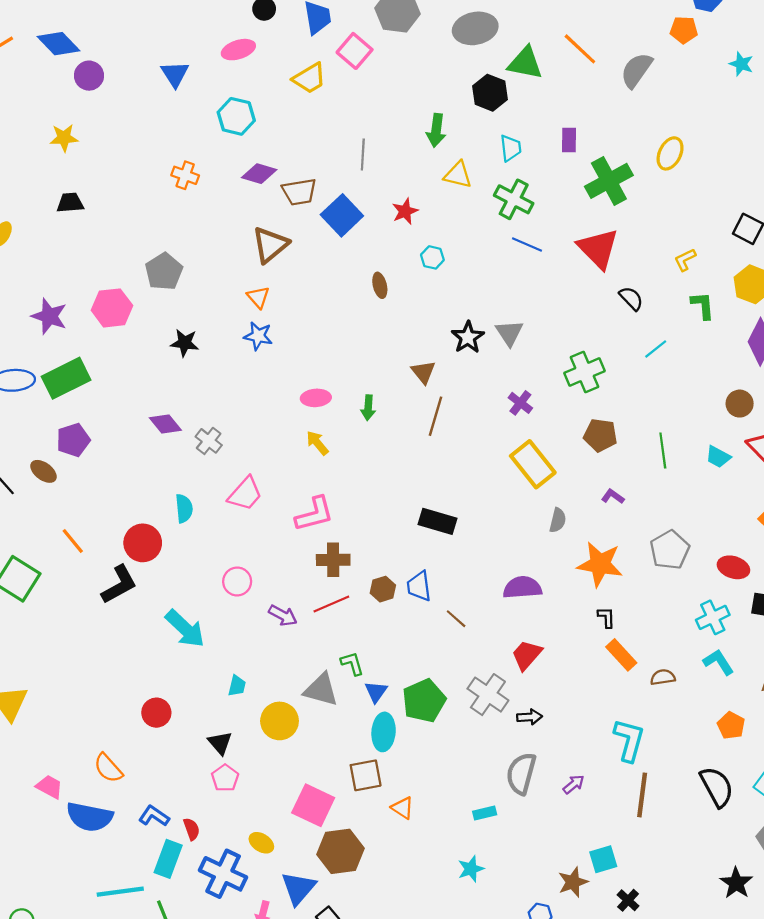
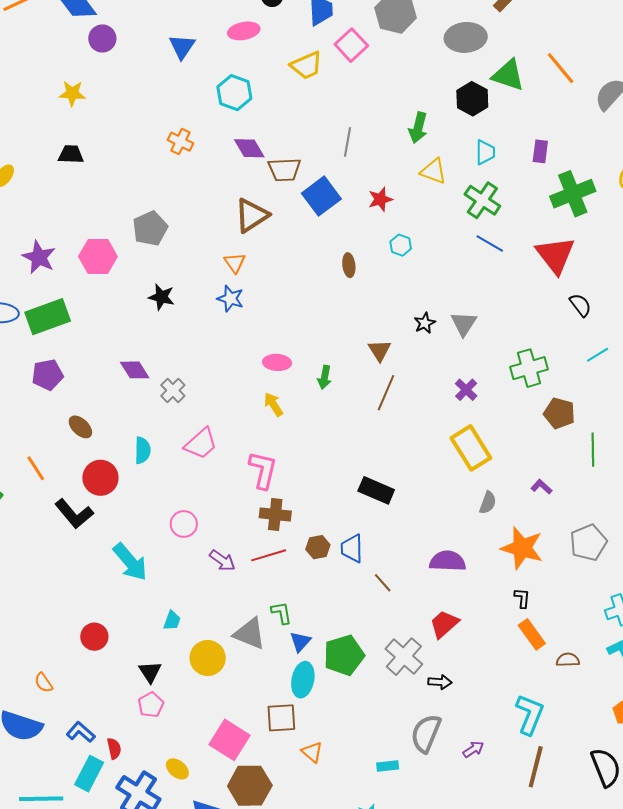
purple diamond: (259, 174) -> (249, 148), turned 36
black star: (468, 337) -> (425, 323), size x0.7
brown pentagon: (600, 435) -> (559, 413), moved
brown ellipse: (43, 471) -> (80, 427), moved
pink L-shape: (314, 514) -> (263, 470), turned -69
black L-shape: (119, 585) -> (74, 514), turned 72
orange semicircle: (108, 768) -> (44, 683), size x0.7

